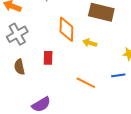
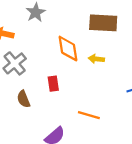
orange line: (86, 83) -> (89, 115), moved

